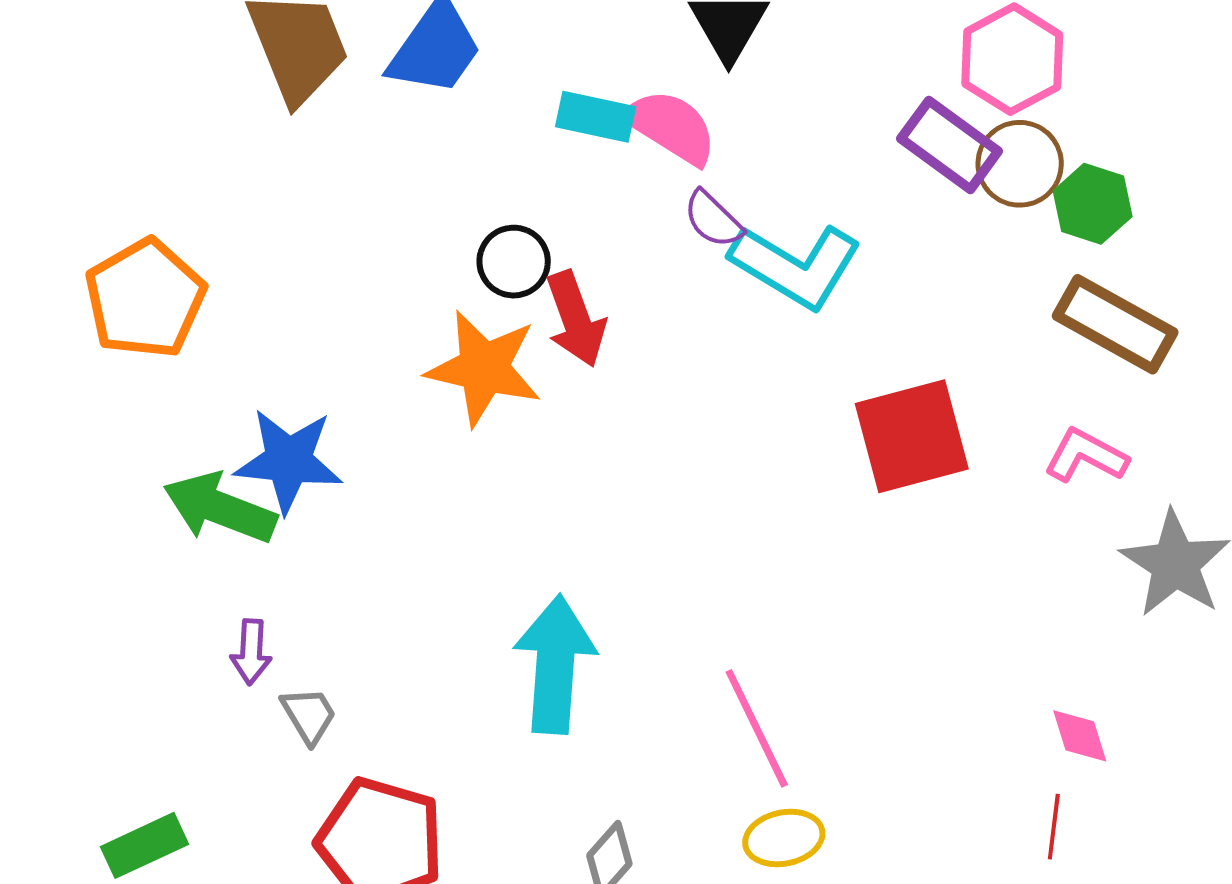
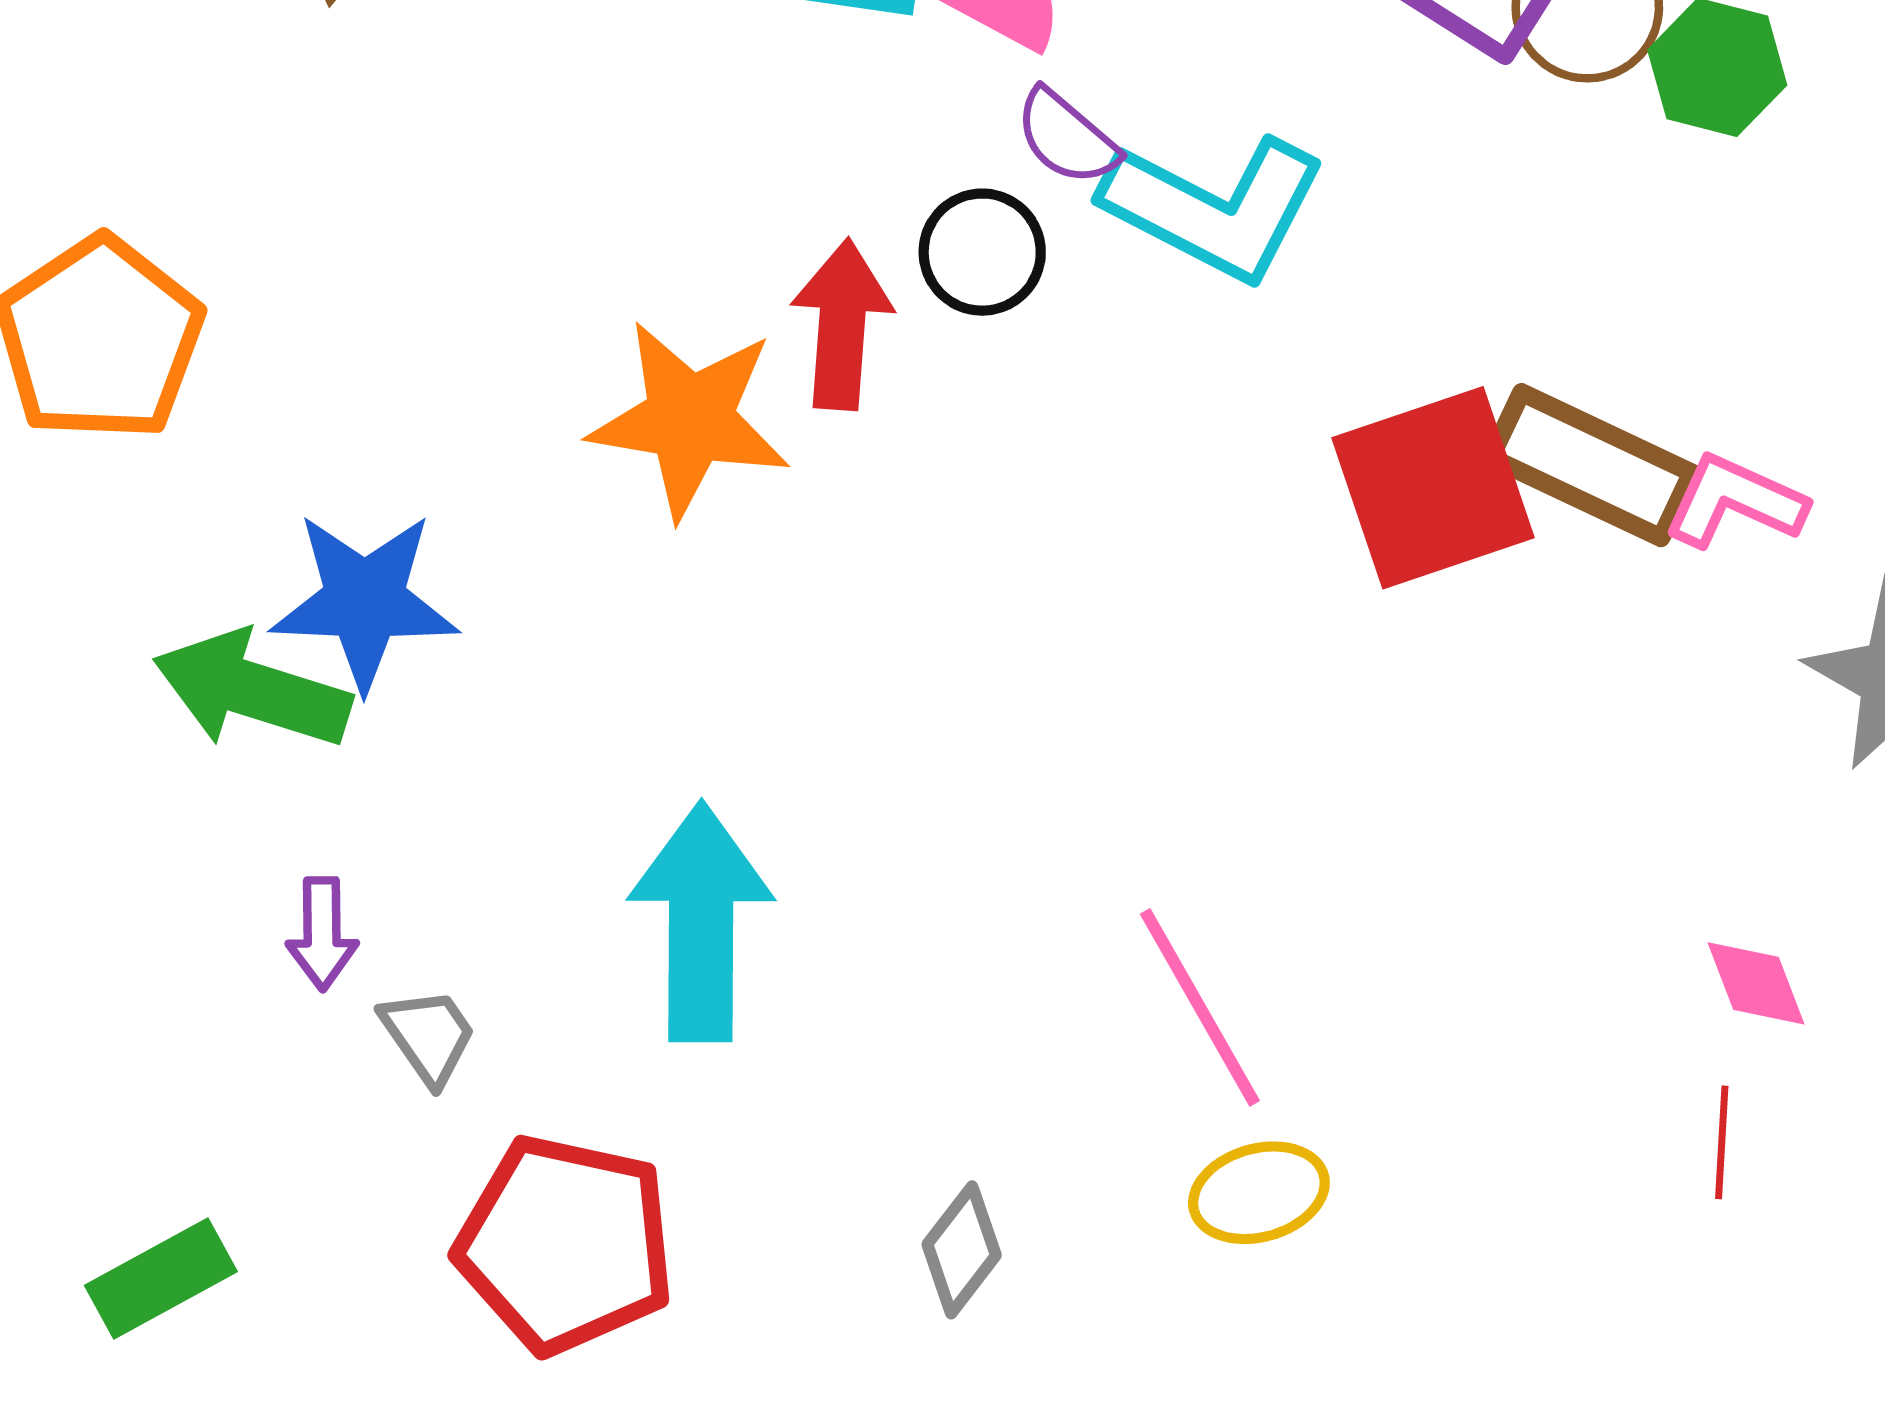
black circle: (514, 262) -> (982, 252), moved
red arrow: (576, 319) -> (842, 324), turned -152
brown rectangle: (1115, 324) -> (1591, 465), moved
cyan arrow: (555, 664) -> (701, 922), moved

